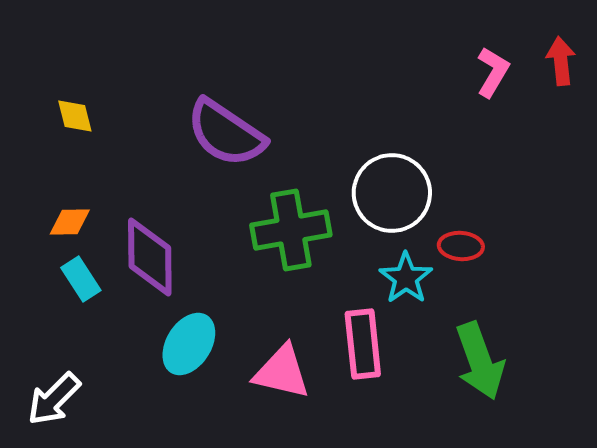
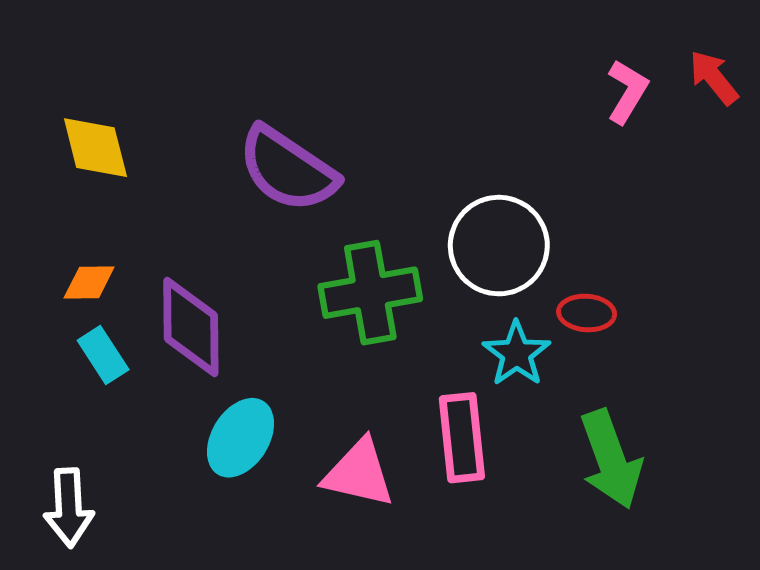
red arrow: (561, 61) -> (714, 78), turned -33
yellow diamond: (75, 116) -> (95, 148), size x1.5
white arrow: (54, 399) -> (69, 508), turned -48

